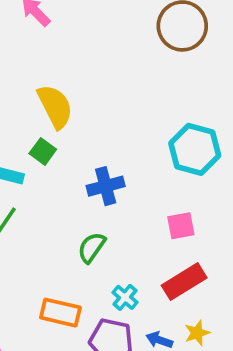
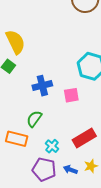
pink square: (181, 226) -> (71, 95), moved
orange rectangle: (60, 313) -> (17, 139), moved

